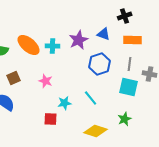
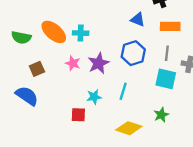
purple star: (79, 40) -> (99, 63), moved
pink star: (46, 81) -> (73, 63), moved
cyan line: (91, 98) -> (123, 91), turned 56

